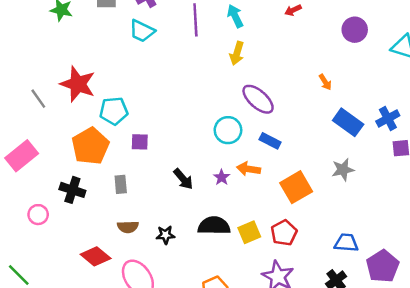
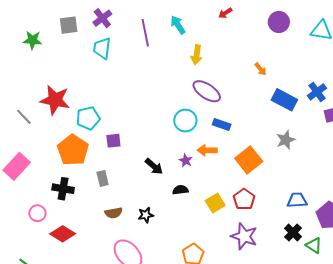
cyan trapezoid: (142, 31) -> (102, 48), turned 80
yellow arrow: (237, 53) -> (197, 55), moved
black semicircle: (214, 226) -> (180, 190), moved, size x0.6
red diamond: (96, 256) -> (63, 234), moved

